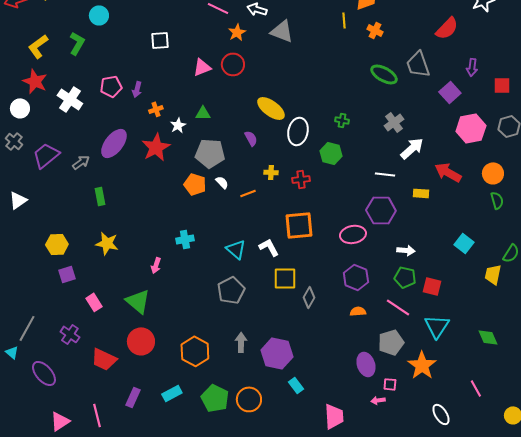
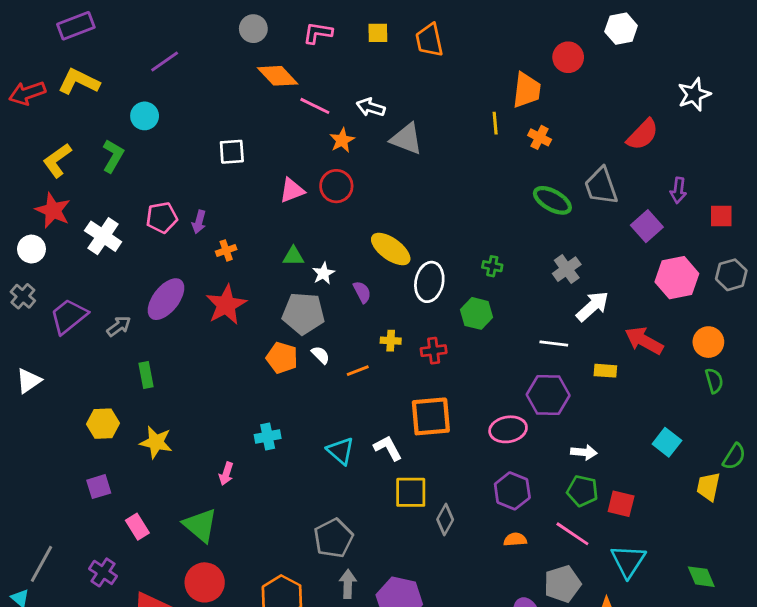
white star: (178, 125) -> (323, 273), moved
yellow hexagon: (57, 244) -> (103, 424), moved
gray pentagon: (231, 290) -> (333, 538), moved

